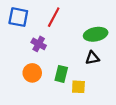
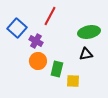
blue square: (18, 17) -> (17, 28), moved, turned 30
orange circle: (32, 73) -> (38, 61), moved

